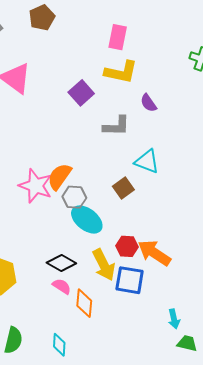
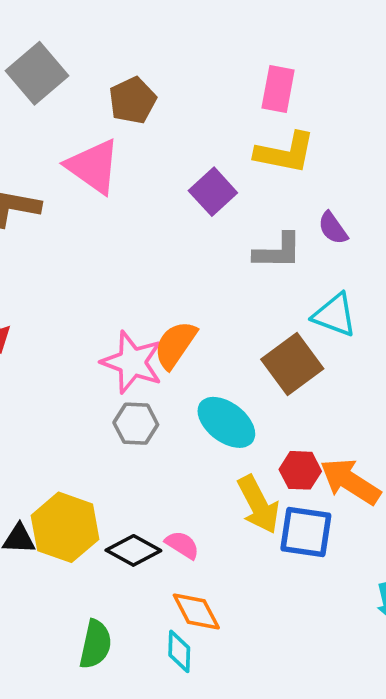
brown pentagon: (42, 18) -> (133, 100), moved
purple semicircle: (148, 103) -> (333, 228), moved
brown square: (123, 188) -> (292, 364), size x1.5
gray hexagon: (74, 197) -> (136, 424), moved
black diamond: (61, 263) -> (133, 550), moved
orange diamond: (84, 303) -> (196, 611), moved, turned -32

